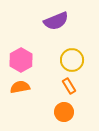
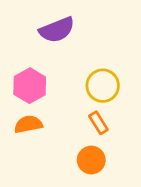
purple semicircle: (56, 21) -> (57, 30), moved

